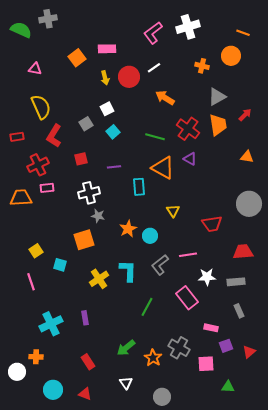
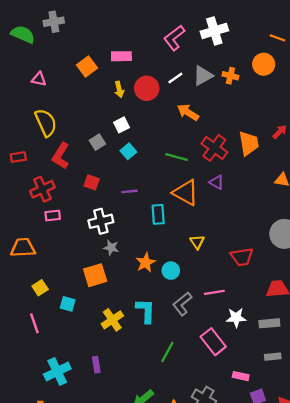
gray triangle: (217, 97) -> (203, 76), moved
red square: (81, 159) -> (92, 182), turned 32
orange trapezoid: (21, 198) -> (23, 248), moved
gray rectangle: (239, 311) -> (273, 357), turned -72

